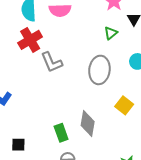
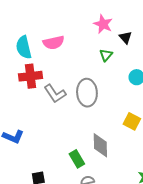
red cross: (30, 40) -> (31, 76), turned 35
gray ellipse: (99, 70) -> (87, 93), moved

